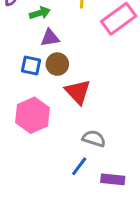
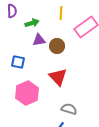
brown circle: (57, 64) -> (57, 46), moved
blue square: (31, 66) -> (18, 62), moved

